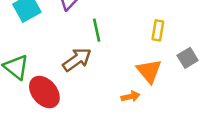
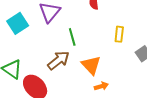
orange triangle: (149, 71) -> (91, 65), moved

